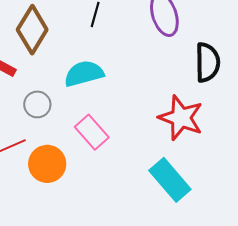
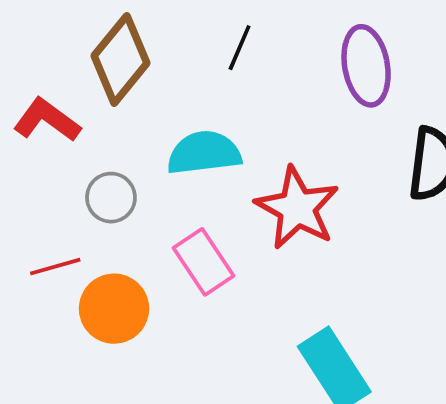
red star: (181, 118) -> (297, 208), moved

